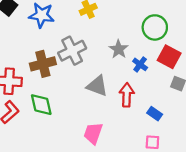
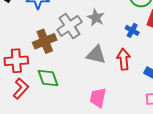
gray star: (119, 49) -> (96, 18), moved

